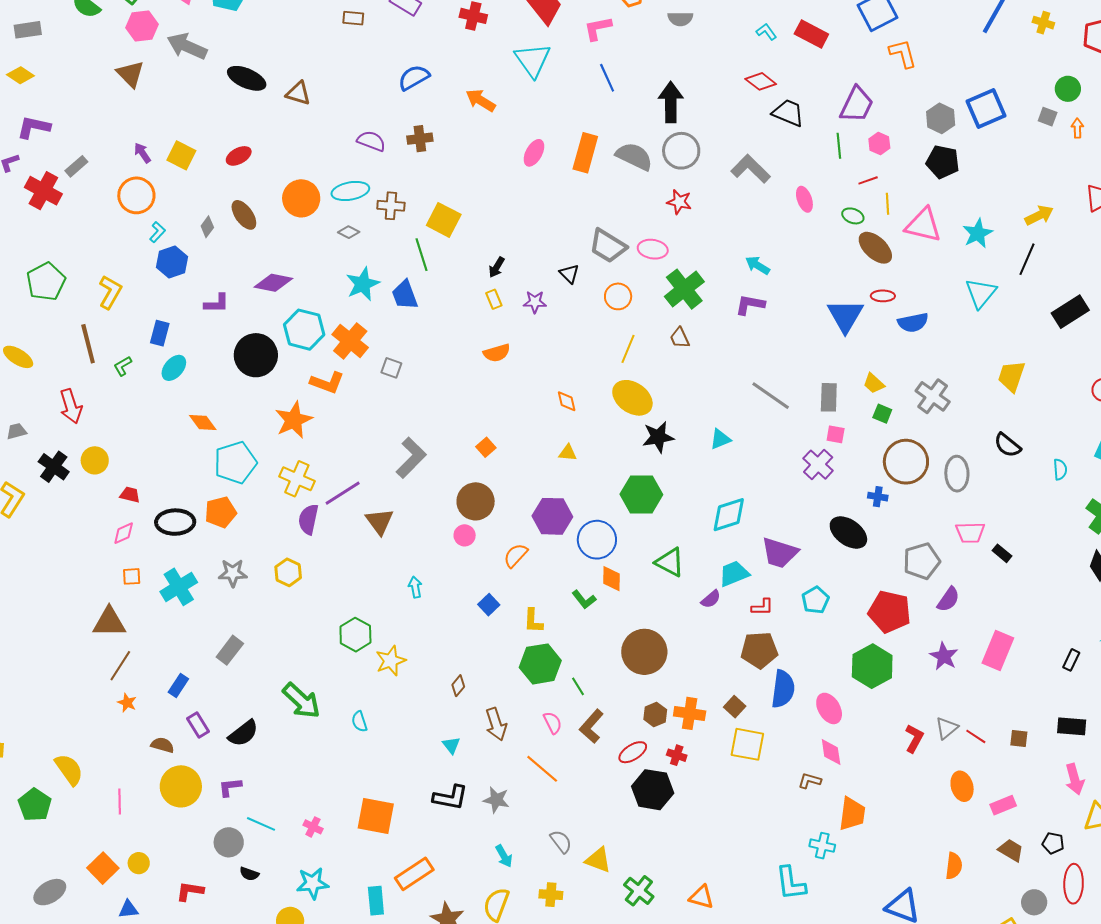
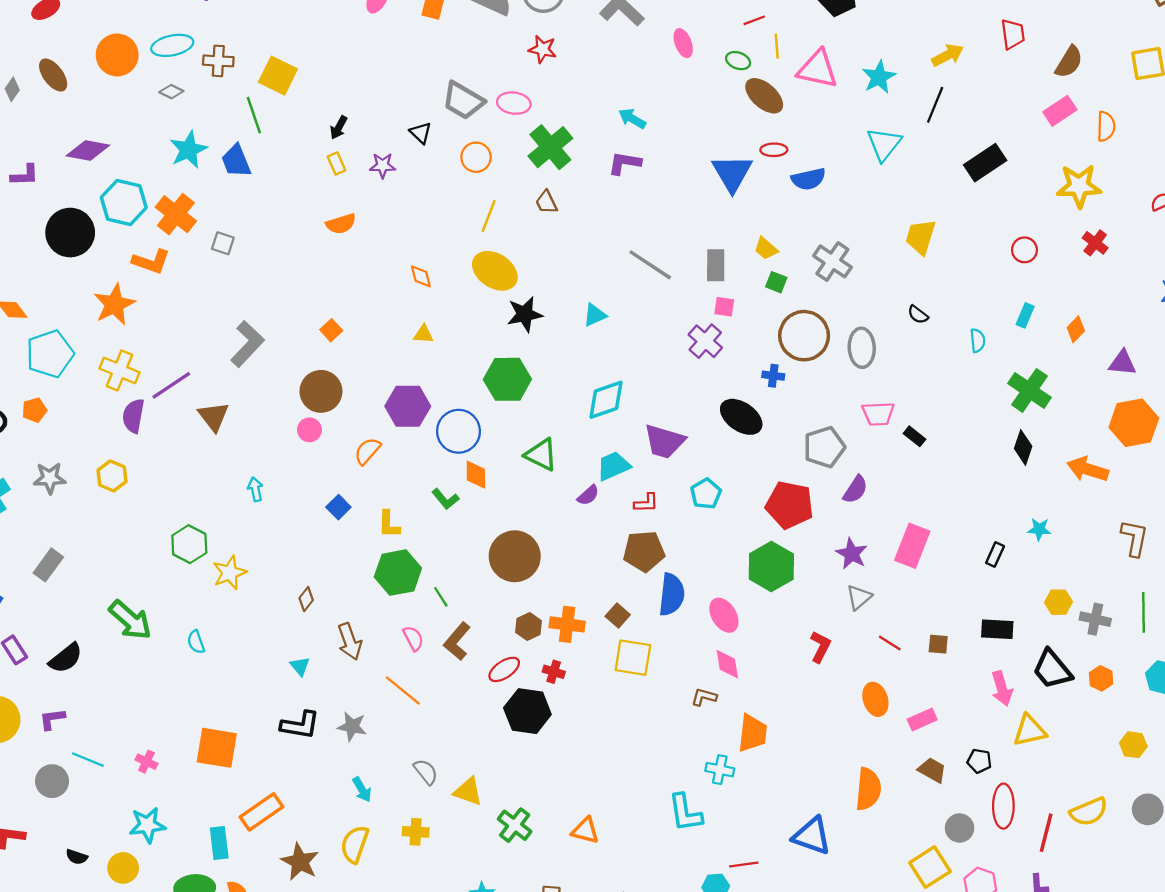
black semicircle: (1008, 445) -> (918, 315), size x0.7
orange pentagon: (221, 512) -> (34, 410), size x0.7
gray triangle: (947, 728) -> (859, 597), moved
orange semicircle: (954, 866) -> (868, 789), size x1.4
black semicircle: (249, 874) -> (77, 857), moved

